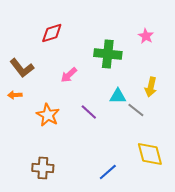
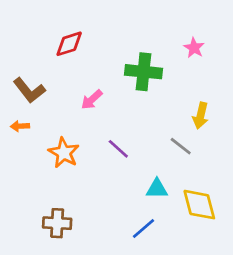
cyan triangle: (118, 96) -> (157, 189), moved

